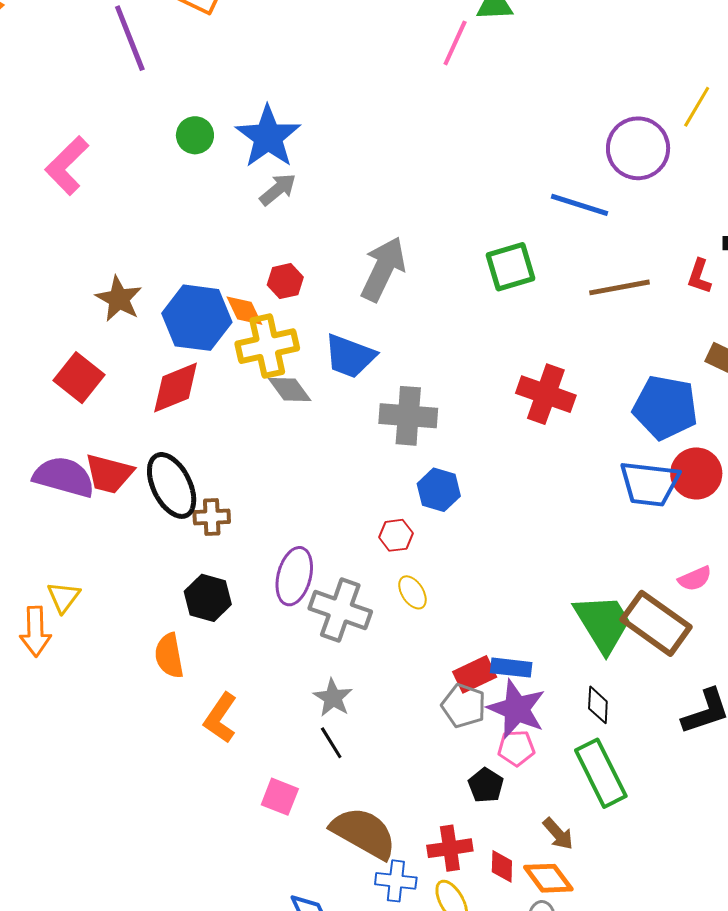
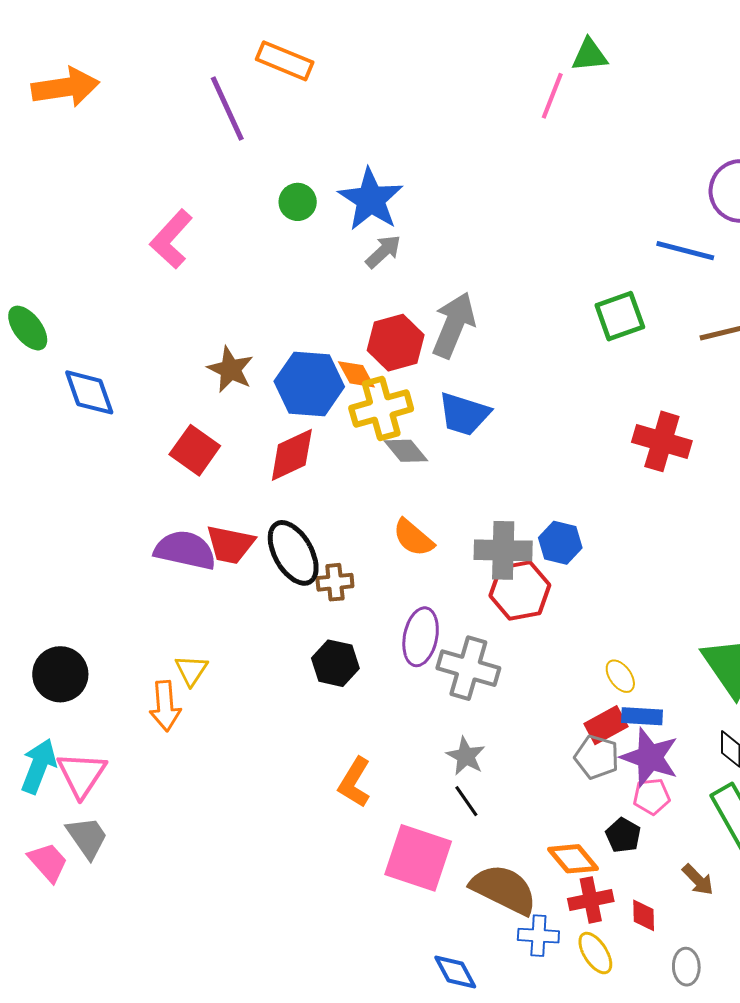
gray arrow: (383, 269) -> (454, 325), moved
red hexagon: (285, 281) -> (396, 343), size x1.6
gray cross: (408, 416) -> (503, 550), moved
red hexagon: (396, 535) -> (520, 590), size x1.8
yellow ellipse: (412, 592) -> (620, 676), moved
orange semicircle: (169, 656) -> (413, 538), moved, turned -36
pink square: (280, 797) -> (418, 858), size x1.8
orange diamond: (548, 878) -> (573, 859), moved

